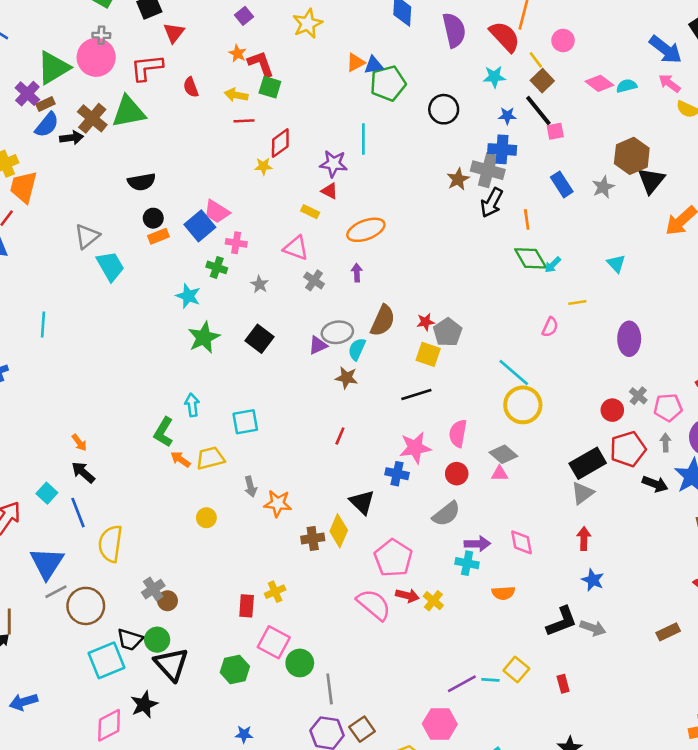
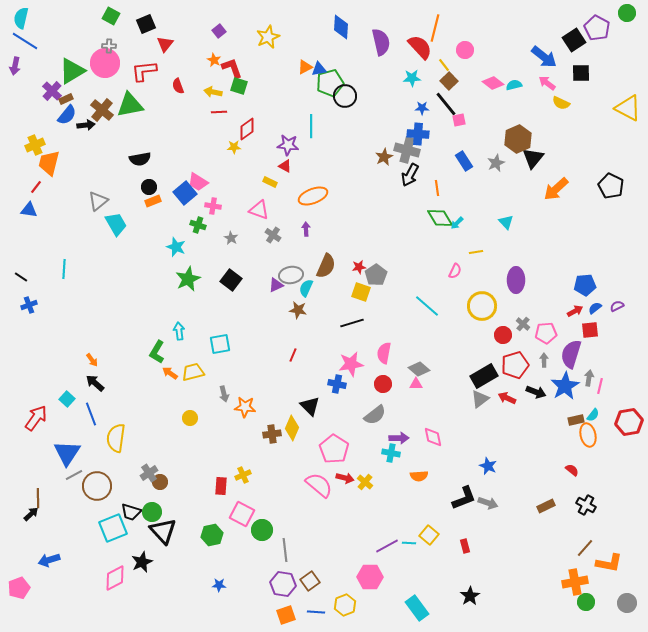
black circle: (444, 109) -> (345, 96), moved
yellow circle: (523, 405) -> (482, 306), moved
red arrow: (584, 538) -> (507, 398), moved, turned -66

